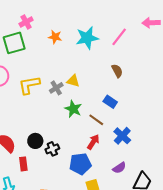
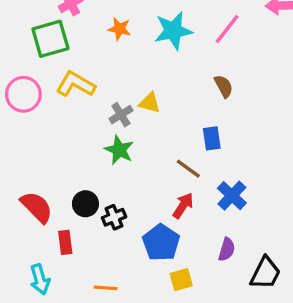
yellow L-shape: (29, 85) -> (76, 84), moved, turned 40
blue rectangle: (110, 102) -> (212, 138), turned 48
green star: (73, 109) -> (119, 150), moved
blue pentagon: (80, 164) -> (161, 243), turned -30
purple semicircle: (119, 168) -> (227, 249), turned -40

